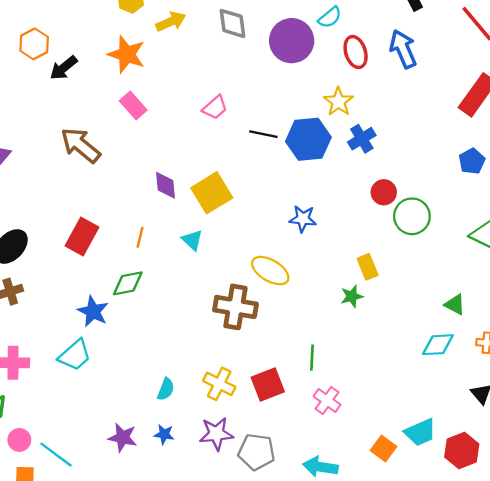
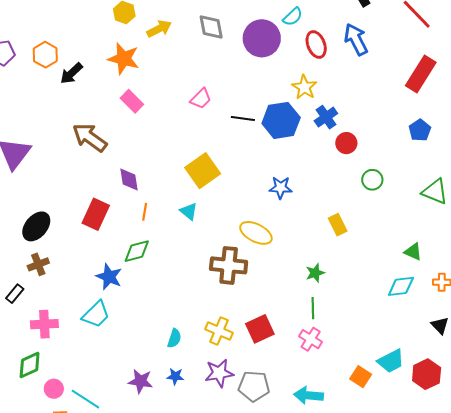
purple diamond: (166, 185) -> (129, 179), moved
red circle: (384, 192) -> (346, 143), moved
green circle: (412, 216) -> (372, 180), size x0.7
green star: (352, 296) -> (315, 273), moved
green line: (312, 358) -> (313, 308), moved

